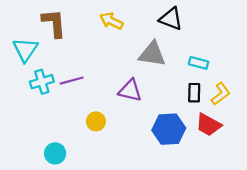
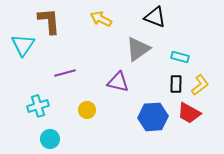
gray triangle: (152, 54) -> (138, 49), turned -44
cyan cross: (42, 82) -> (38, 106), moved

